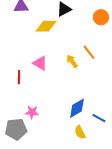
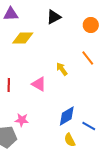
yellow diamond: (46, 26) -> (23, 38), moved
orange line: (89, 52) -> (88, 58), moved
pink triangle: (40, 63) -> (39, 84), moved

